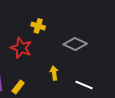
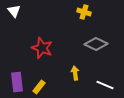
yellow cross: (38, 26) -> (84, 12), moved

